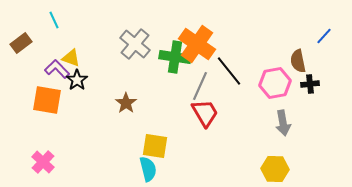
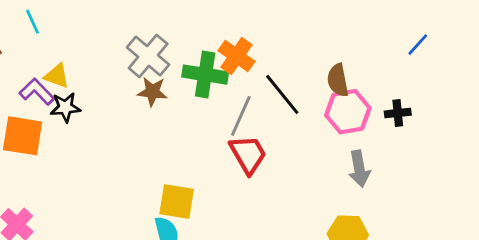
orange cross: (197, 44) -> (237, 56), size x0.7
brown semicircle: (298, 61) -> (338, 80), moved
black star: (77, 80) -> (65, 107), turned 30
brown star: (126, 103) -> (152, 92), moved, turned -30

